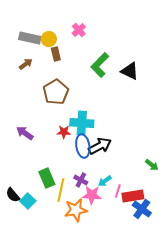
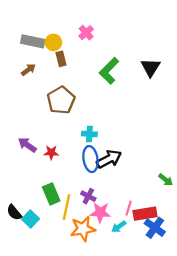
black triangle: (130, 71) -> (150, 68), moved, turned 36
cyan cross: (82, 123) -> (89, 134), size x0.6
red star: (64, 132) -> (51, 153), moved
cyan arrow: (105, 181) -> (119, 227), moved

